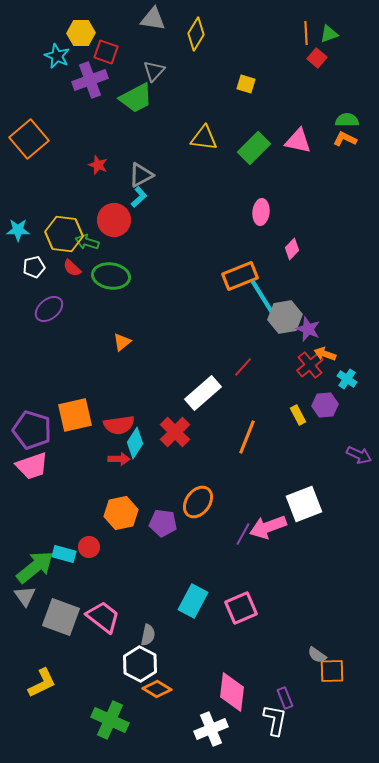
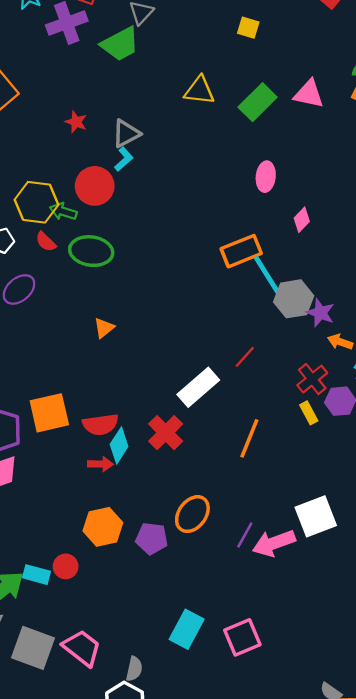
red cross: (310, 365) -> (312, 379), moved
purple line: (243, 534) -> (245, 535), moved

